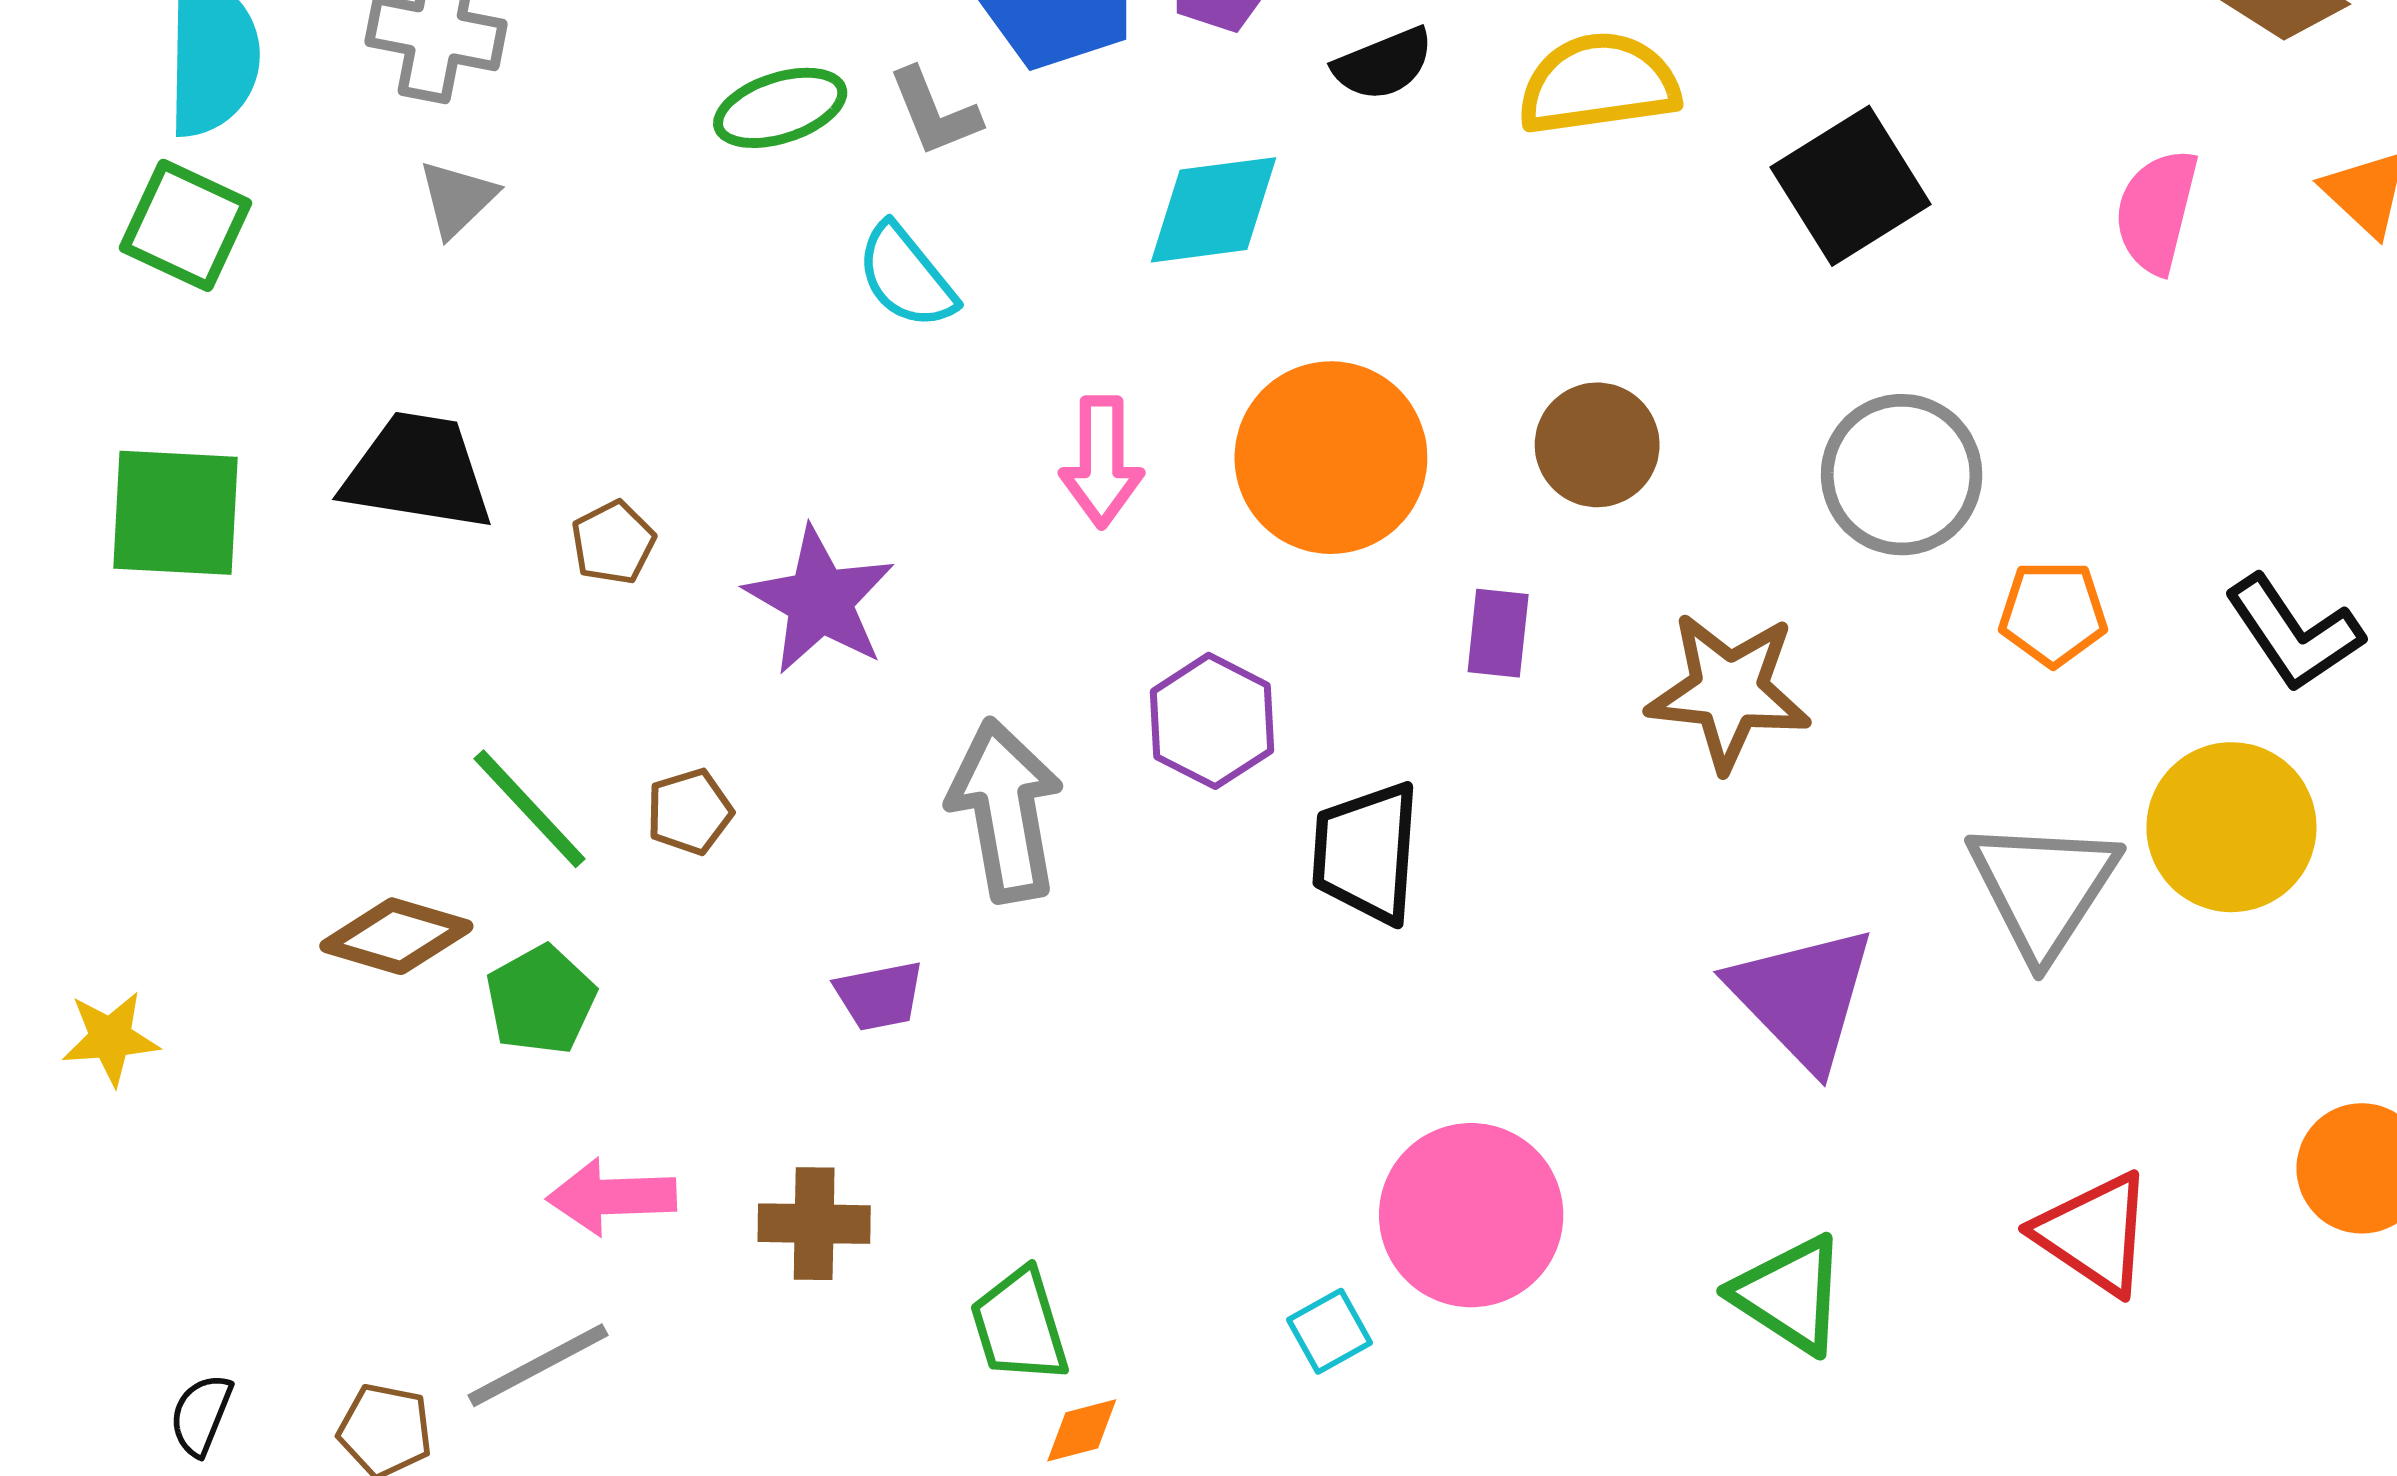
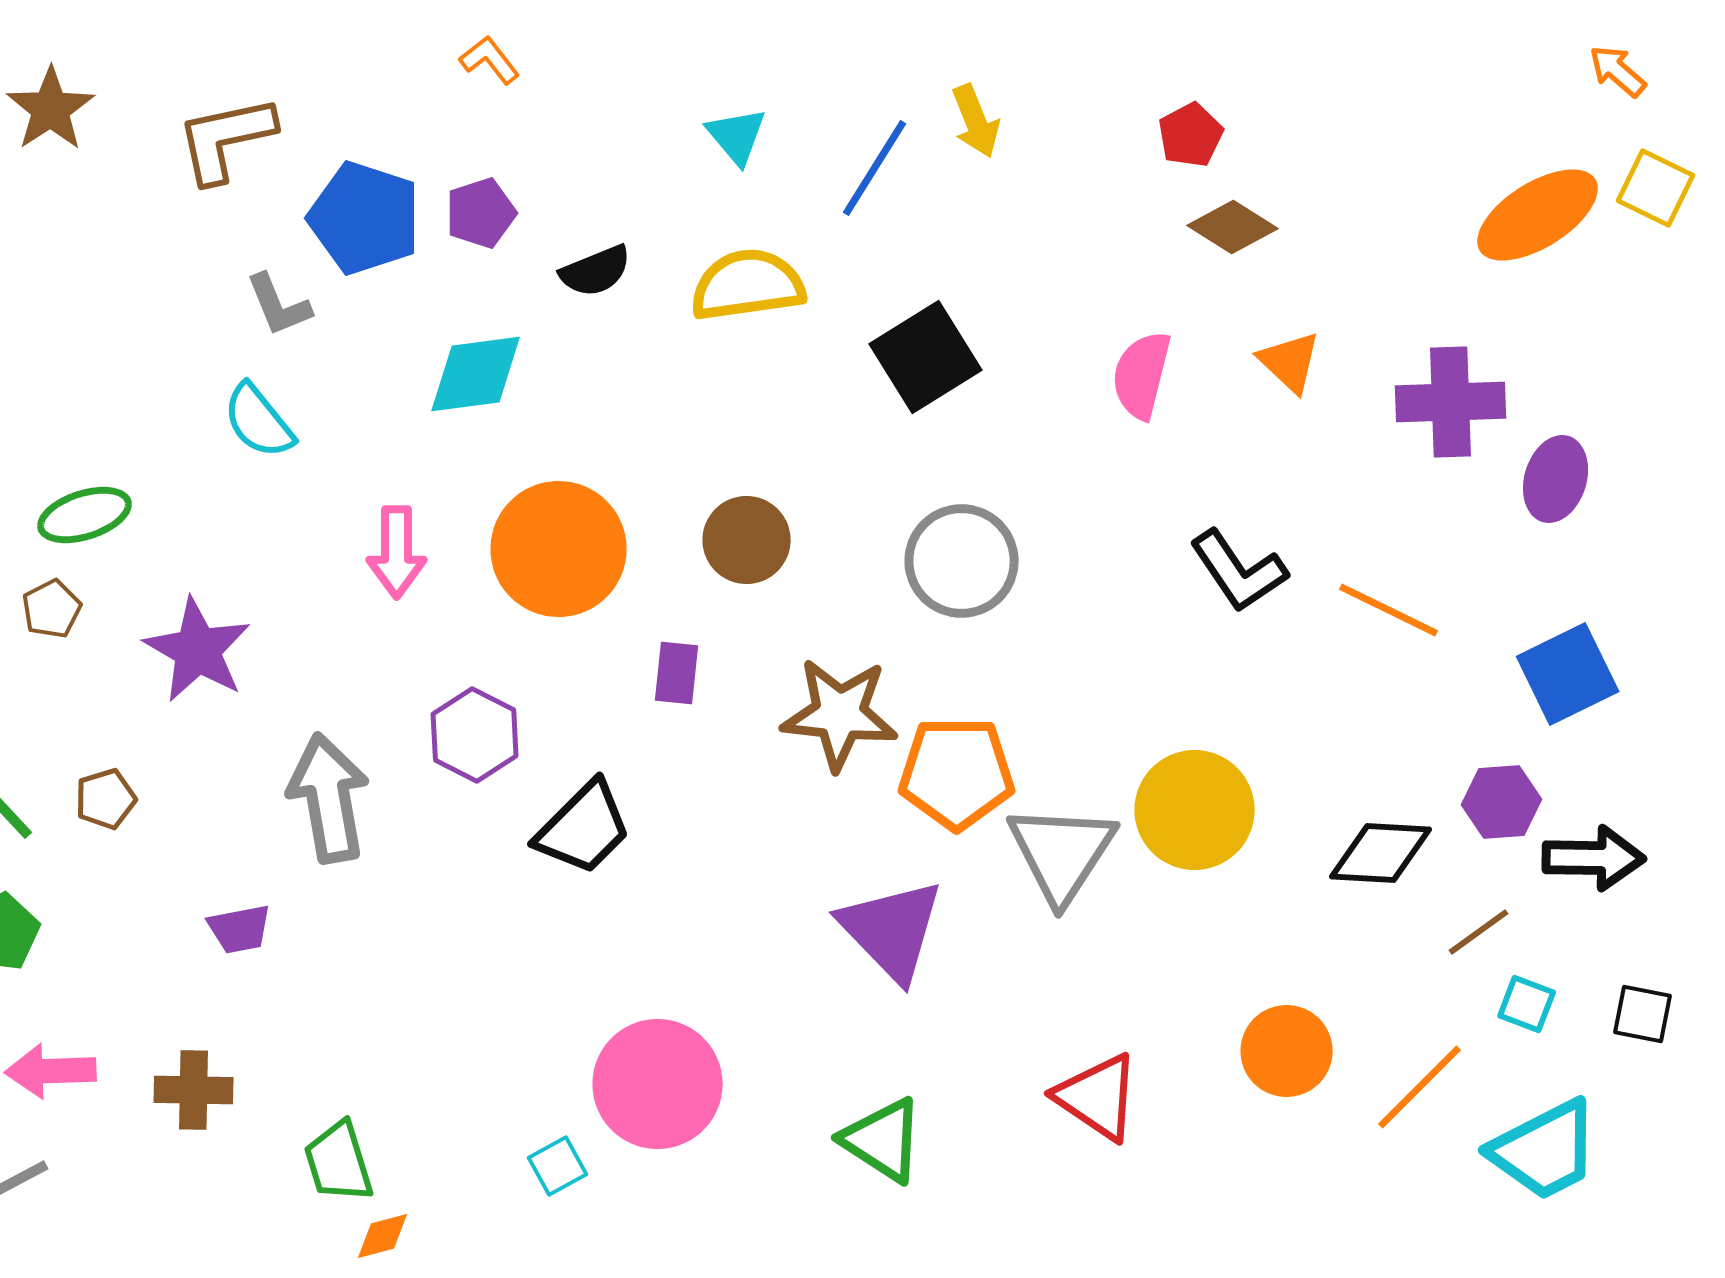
green ellipse: (780, 108) -> (85, 515), moved
orange pentagon: (2053, 613) -> (957, 773), moved, size x1.5
black L-shape: (2294, 633) -> (1239, 571), moved
black trapezoid: (1366, 853) -> (584, 828), turned -139

